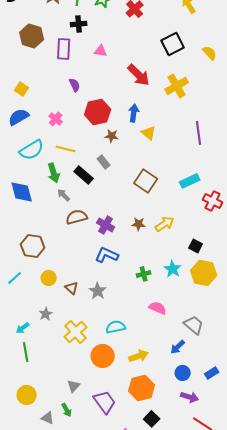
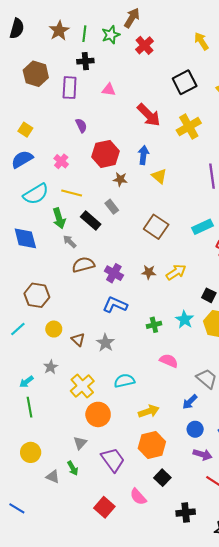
orange circle: (103, 356) -> (98, 414), moved

